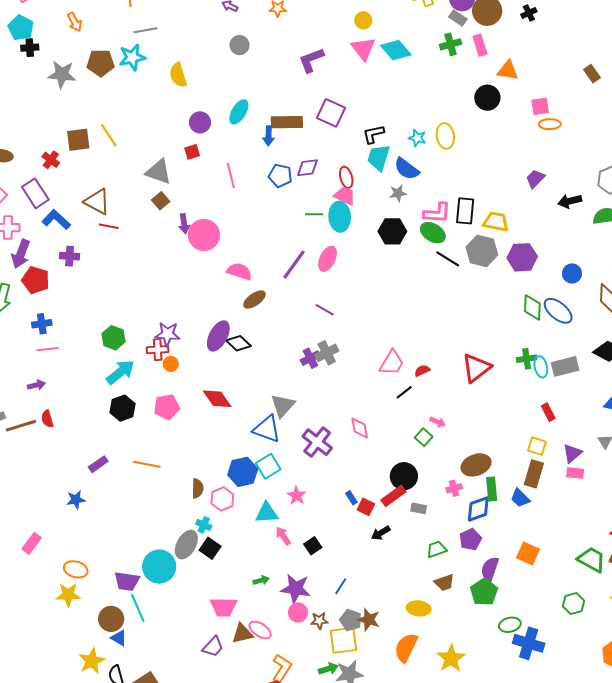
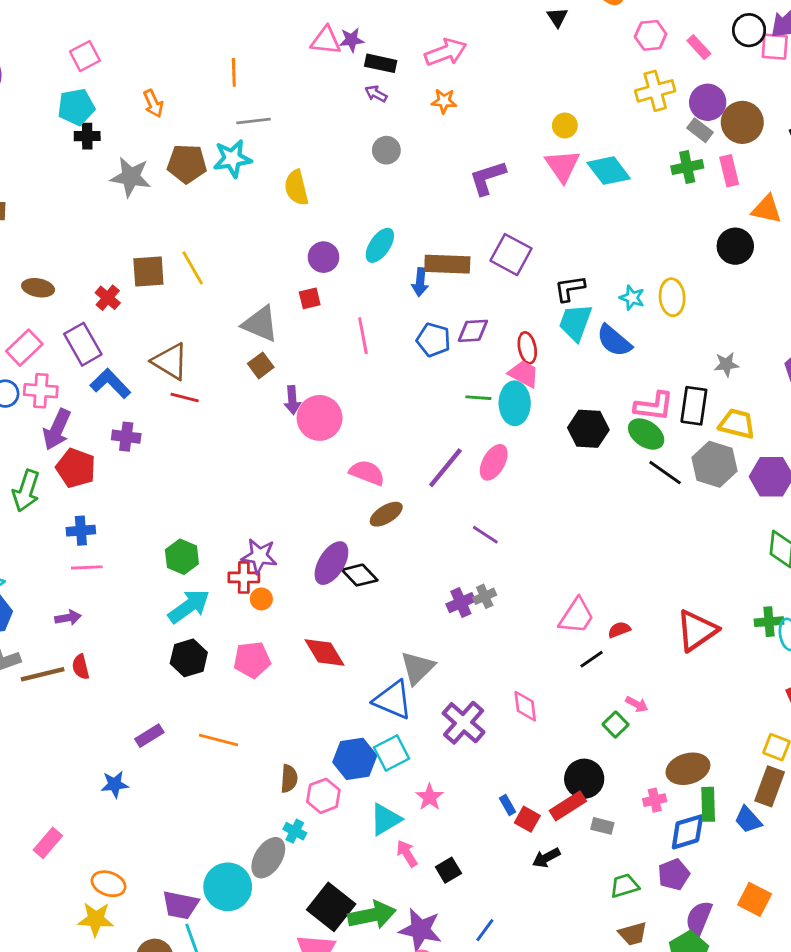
cyan pentagon: (21, 28) -> (76, 107), turned 30
gray star: (398, 193) -> (726, 364), moved
gray cross: (327, 353) -> (485, 596), size x0.7
cyan triangle: (267, 513) -> (386, 819), turned -30
black square: (210, 548) -> (331, 907), moved, size x1.5
green arrow: (261, 580) -> (372, 915), size x2.0

